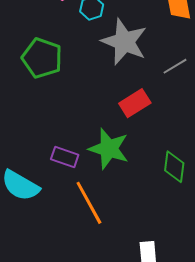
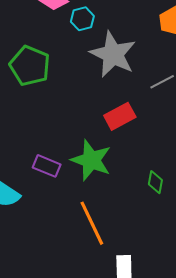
green diamond: (174, 167) -> (155, 182), size x0.7
orange line: (89, 203) -> (92, 223), moved

